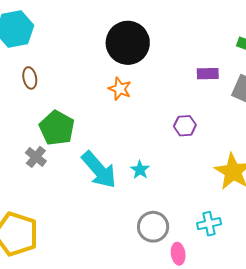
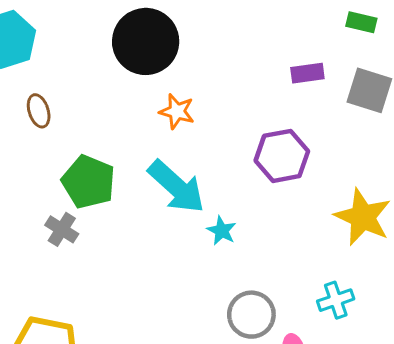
black circle: (128, 43) -> (146, 41), moved
purple hexagon: (185, 126) -> (282, 156), size x1.6
cyan arrow: (99, 170) -> (177, 187), moved

